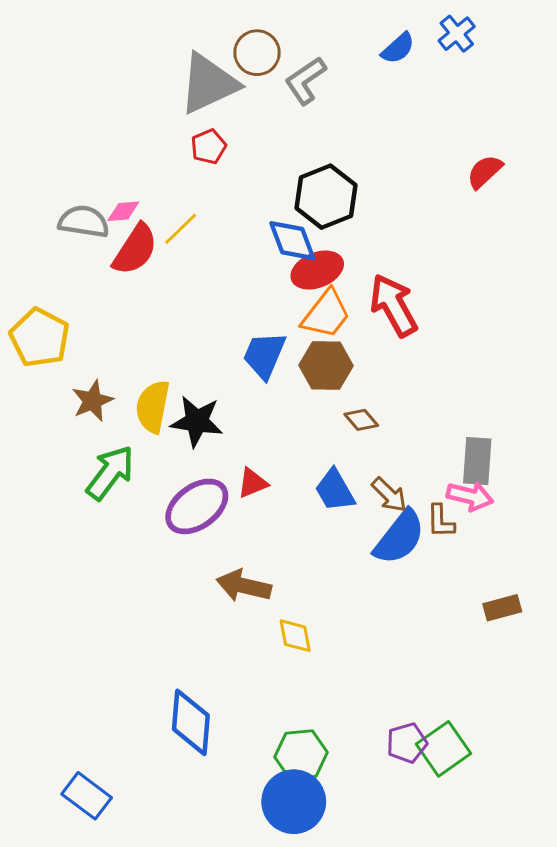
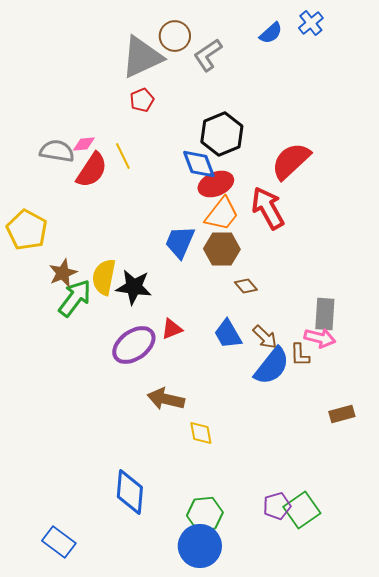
red semicircle: (485, 172) -> (291, 161), moved, size x1.6
yellow line: (181, 229) -> (123, 156), turned -72
green arrow: (110, 473) -> (75, 298), moved

